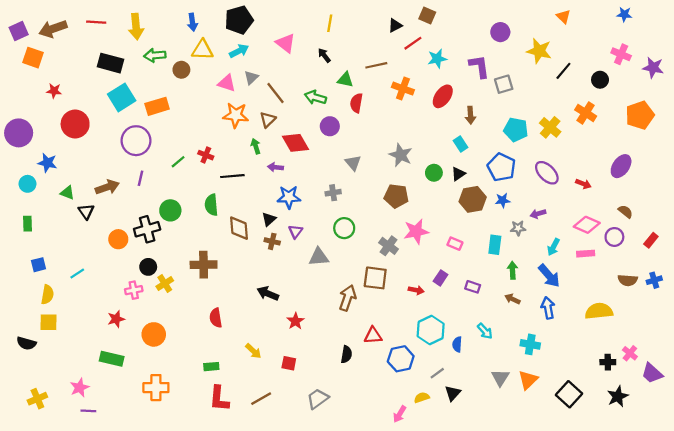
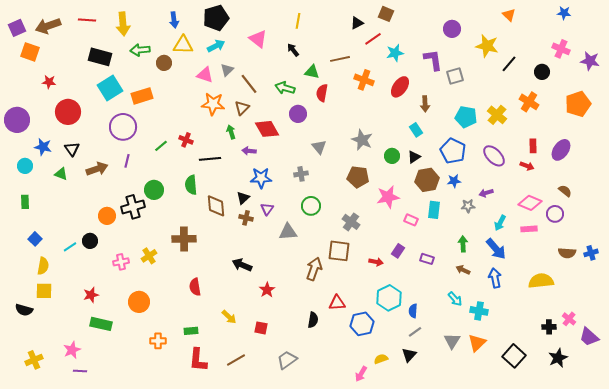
black triangle: (86, 212) -> (72, 149), moved
pink star: (416, 231) -> (388, 197), moved
red rectangle: (651, 240) -> (533, 146), moved, turned -40
cyan rectangle: (495, 245) -> (434, 210), moved
blue square: (39, 265) -> (35, 239), turned -32
black circle: (148, 267) -> (90, 241), moved
red star: (116, 319) -> (91, 295), moved
cyan arrow: (485, 331) -> (455, 299), moved
gray line: (437, 373) -> (415, 332), moved
orange cross: (156, 388) -> (158, 341), moved, size x0.7

